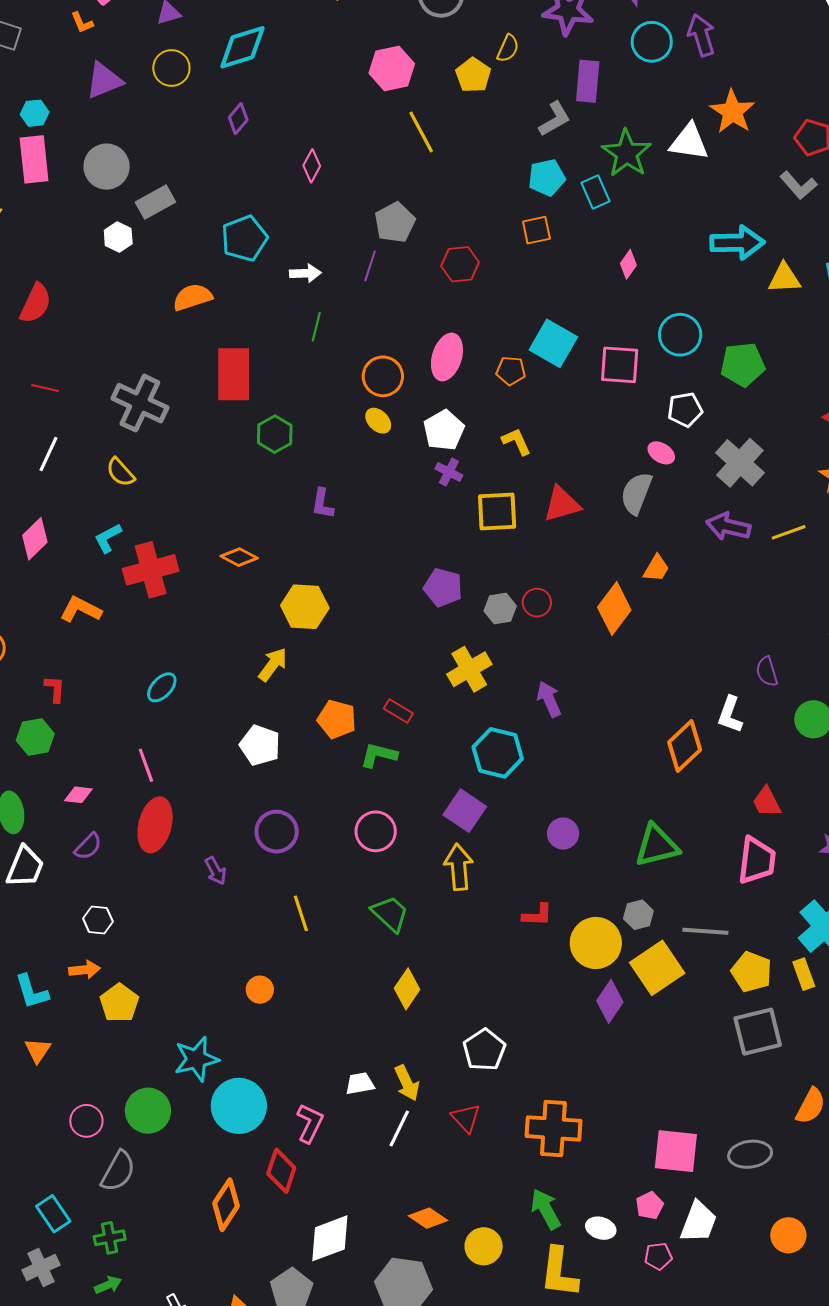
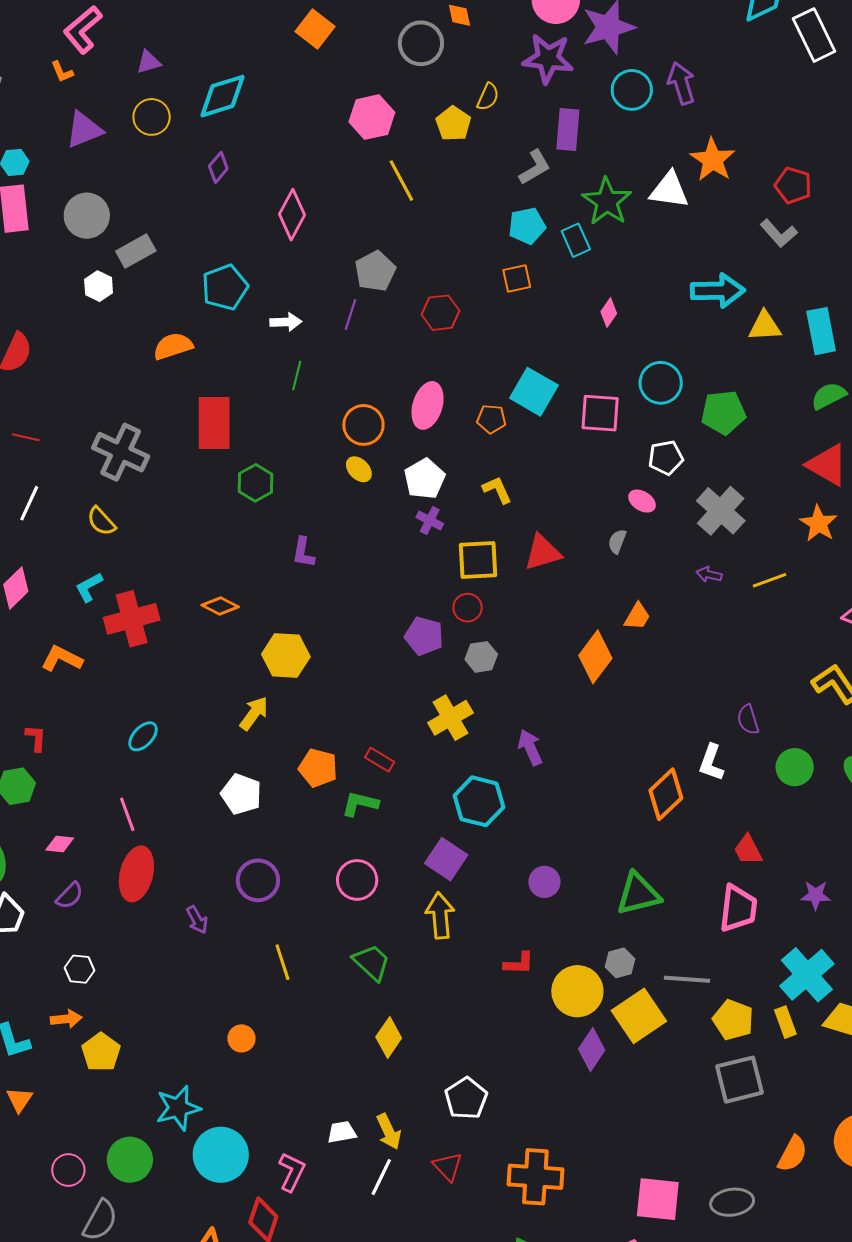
pink diamond: (312, 166) -> (292, 215), size x1.5
gray semicircle: (636, 493) -> (617, 541), size x0.6
purple arrow: (728, 526) -> (709, 574), size x0.6
red circle: (537, 603) -> (468, 608), moved

